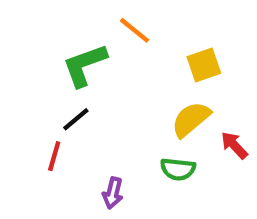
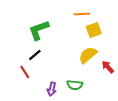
orange line: (134, 30) -> (82, 14), moved, turned -42
red line: (54, 156) -> (25, 72), turned -48
green semicircle: (178, 169) -> (75, 85), moved

